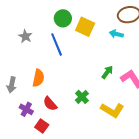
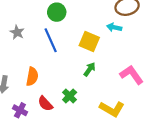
yellow square: (85, 27) -> (89, 42), moved
green arrow: (107, 72) -> (90, 69), moved
green cross: (82, 97) -> (70, 96), moved

